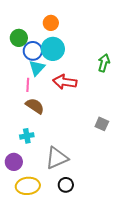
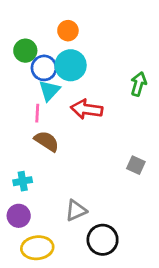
cyan cross: (27, 136) -> (23, 181), moved
gray triangle: (57, 158) -> (76, 210), size x0.7
black circle: (66, 185) -> (103, 240), moved, size x1.5

